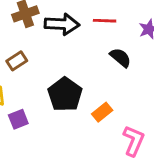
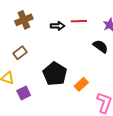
black arrow: (62, 24) -> (58, 26), moved, size x0.6
black semicircle: (120, 58) -> (100, 46), moved

